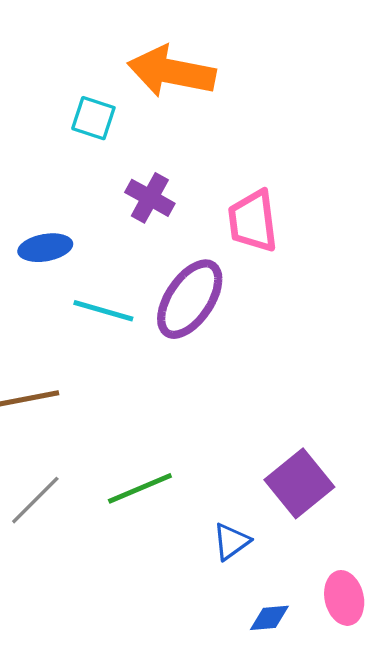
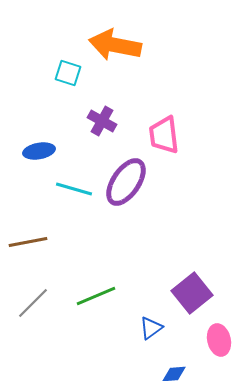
pink ellipse: (344, 598) -> (219, 340), moved

